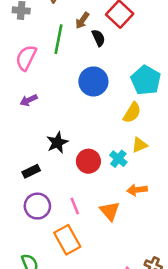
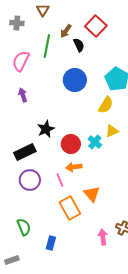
purple arrow: (29, 100) -> (23, 95), turned 96
black rectangle: (31, 171) -> (25, 152), size x1.5
orange arrow: (137, 190) -> (74, 167), moved
orange triangle: (110, 211) -> (92, 194), moved
orange rectangle: (67, 240) -> (70, 208), moved

